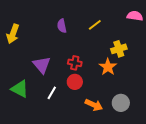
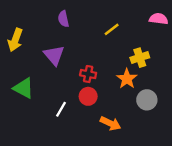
purple semicircle: (62, 26) -> (63, 19), moved
purple triangle: (42, 65) -> (54, 55), moved
green triangle: (20, 89) -> (23, 88), moved
gray circle: (121, 103) -> (147, 100), moved

